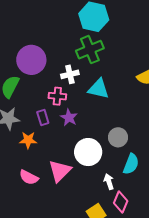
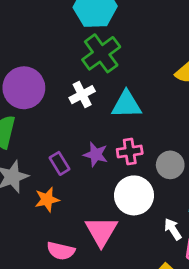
pink cross: (57, 96) -> (130, 151), moved

